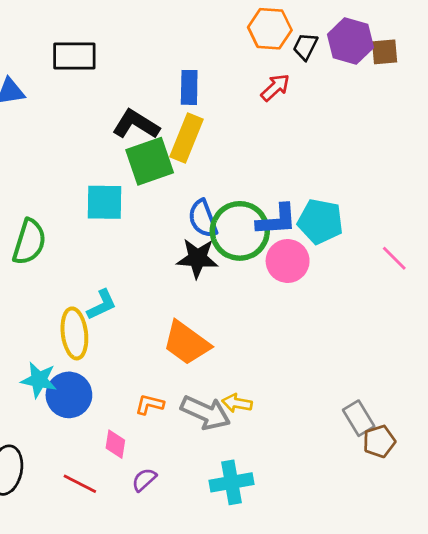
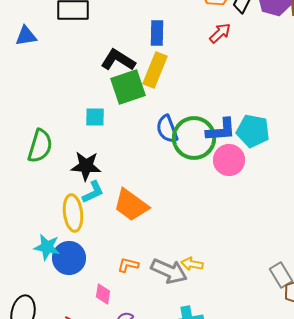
cyan square: (104, 202) -> (95, 117), size x0.7
black star: (197, 258) -> (86, 166), moved
orange trapezoid: (186, 343) -> (131, 205), moved

